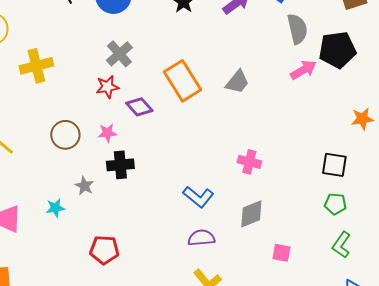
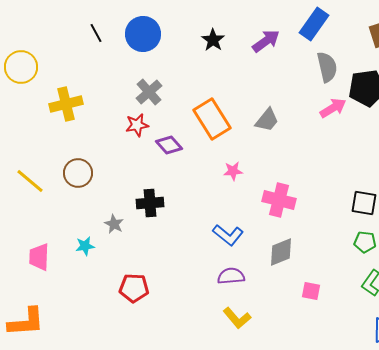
pink star: (107, 133) -> (233, 171), moved
brown circle: (65, 135) -> (78, 173), moved
pink cross: (249, 162) -> (279, 200), size x1.4

